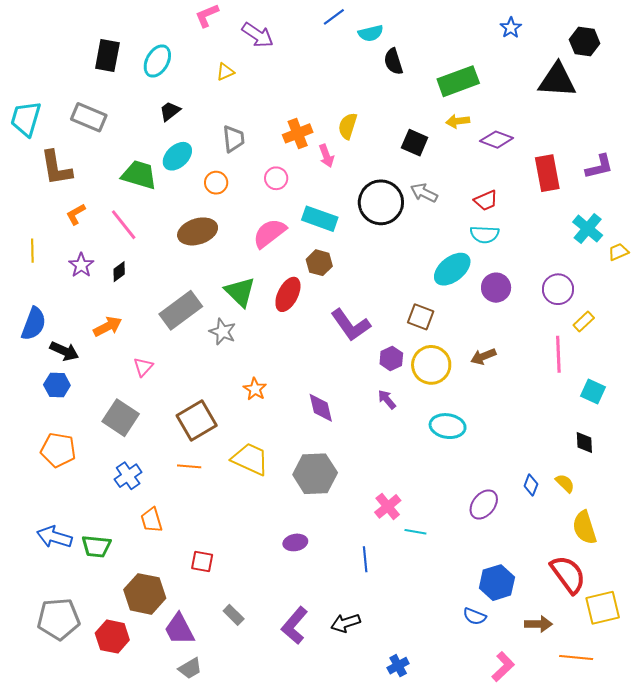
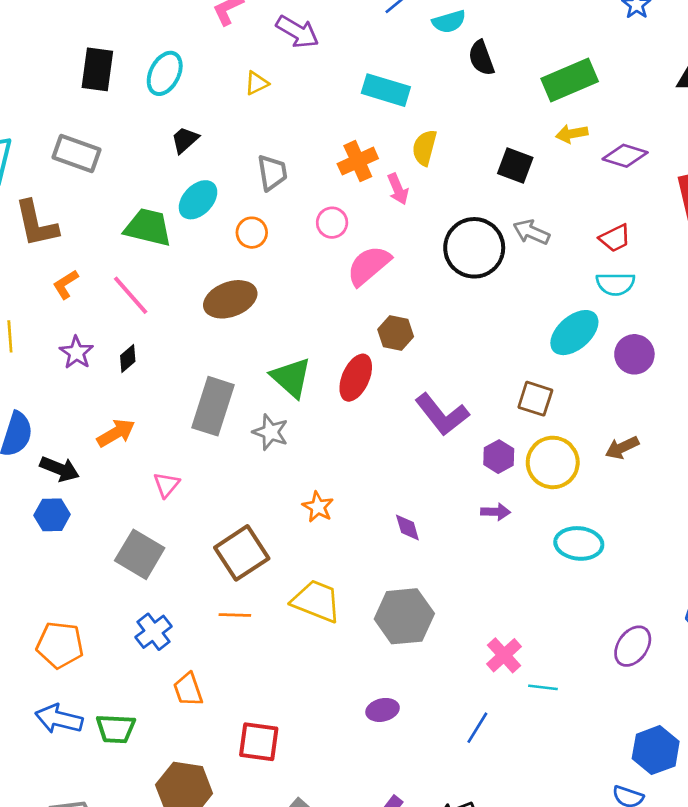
cyan rectangle: (320, 219) -> (386, 90), moved
pink semicircle: (270, 233) -> (369, 266), moved
gray rectangle: (181, 310) -> (213, 406), turned -33
purple arrow: (387, 399) -> (496, 512), turned 135
purple diamond: (321, 408) -> (407, 527), size x0.7
orange pentagon: (58, 450) -> (60, 645), moved
blue line: (365, 559) -> (477, 728), turned 40
red square: (202, 562) -> (259, 742), size x1.4

